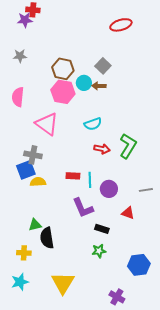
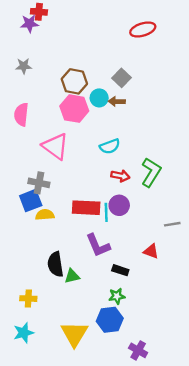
red rectangle: (73, 176) -> (86, 208), size x1.6
purple circle: (109, 189) -> (119, 205), moved
green triangle: (35, 225) -> (72, 276), moved
black semicircle: (47, 238) -> (55, 264), moved
blue hexagon: (139, 265) -> (110, 320), moved

